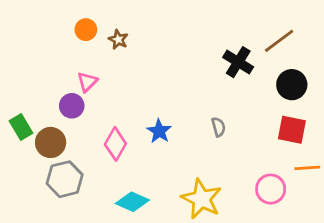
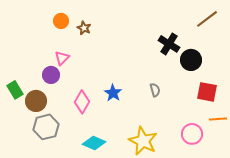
brown line: (279, 41) -> (207, 19), moved
black circle: (292, 85) -> (191, 60), moved

